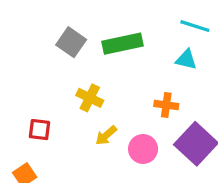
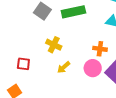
pink circle: (143, 149) -> (93, 68), moved

